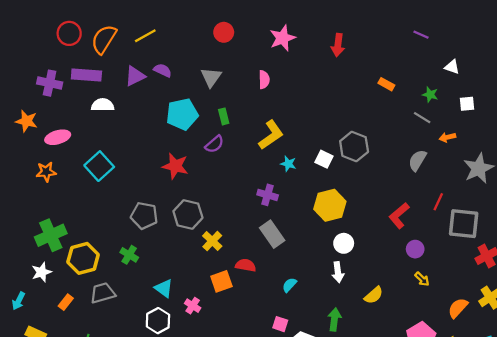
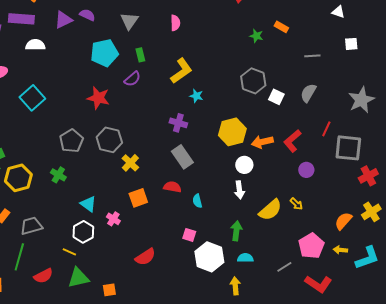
green star: (430, 95) -> (256, 36), moved
gray line: (422, 118) -> (312, 56), turned -35
orange arrow: (447, 137) -> (262, 142), moved, size x1.5
white square: (324, 159) -> (276, 97), moved
gray pentagon: (144, 216) -> (71, 141), turned 30
red semicircle: (246, 265) -> (172, 187), moved
yellow arrow: (422, 279) -> (296, 204), moved
cyan semicircle: (289, 285) -> (197, 201), turned -56
gray trapezoid: (103, 293) -> (31, 226), moved
yellow semicircle: (374, 295) -> (270, 210), size x1.4

